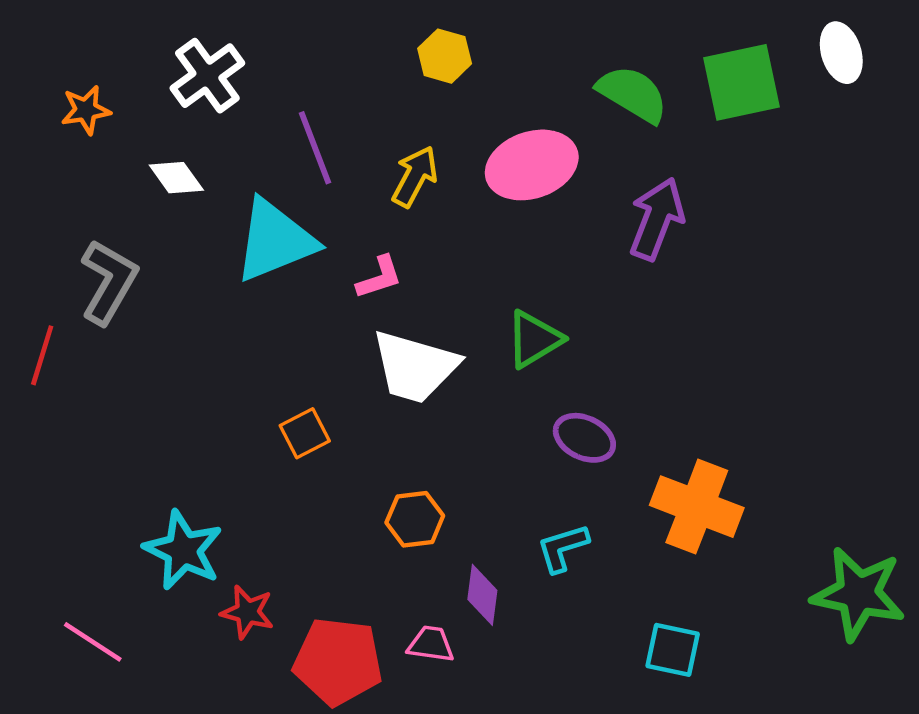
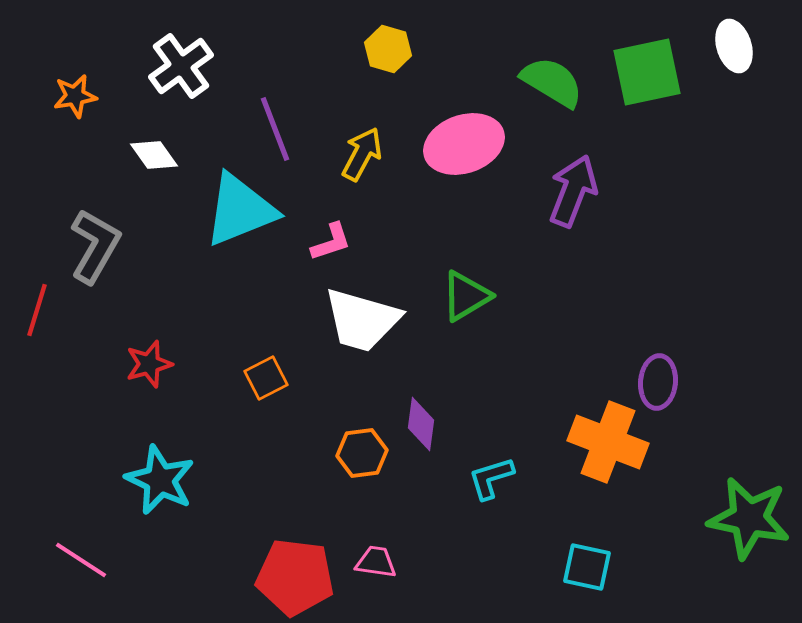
purple ellipse: (584, 438) -> (658, 382), moved, turned 70
purple diamond: (482, 595) -> (421, 424), moved
red star: (247, 612) -> (149, 364), moved, turned -30

